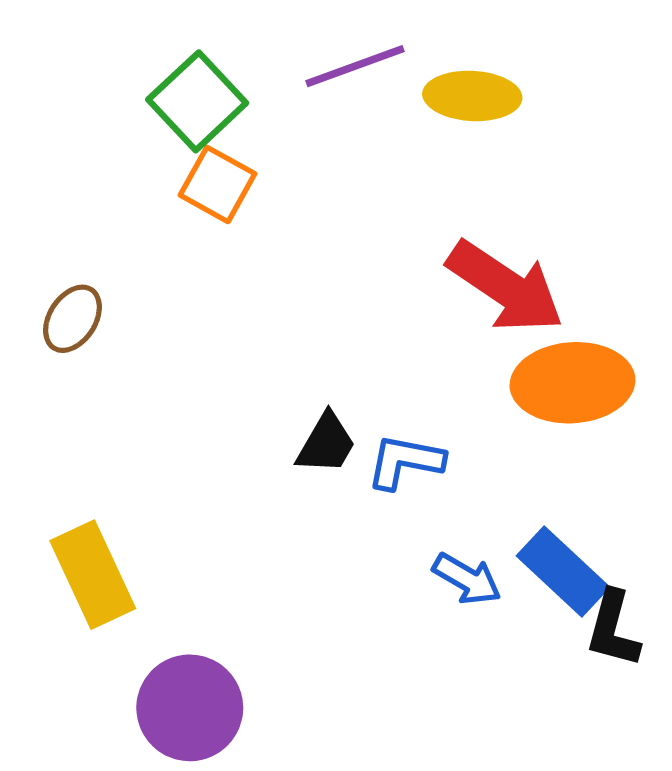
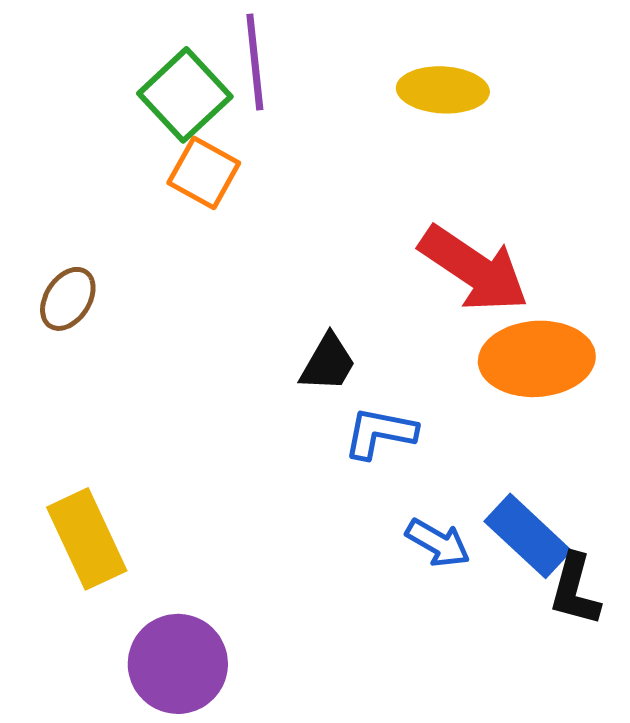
purple line: (355, 66) -> (255, 62), moved, turned -76
black trapezoid: (326, 443) -> (328, 363), moved

